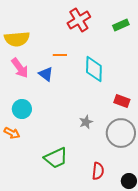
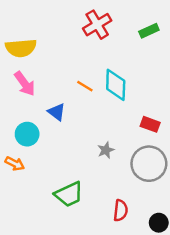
orange line: (60, 55) -> (85, 86), moved, turned 32
blue triangle: (46, 74) -> (57, 112), moved

